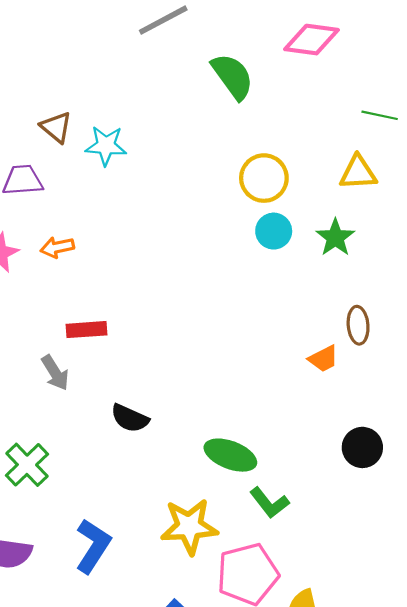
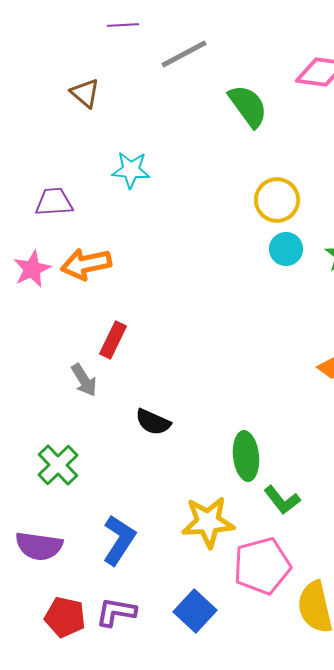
brown triangle: (56, 127) -> (85, 93), moved
orange arrow: (57, 247) -> (86, 264), size x1.6
red rectangle: (86, 330) -> (113, 340), turned -60
green ellipse: (230, 455) -> (246, 456), turned 63

